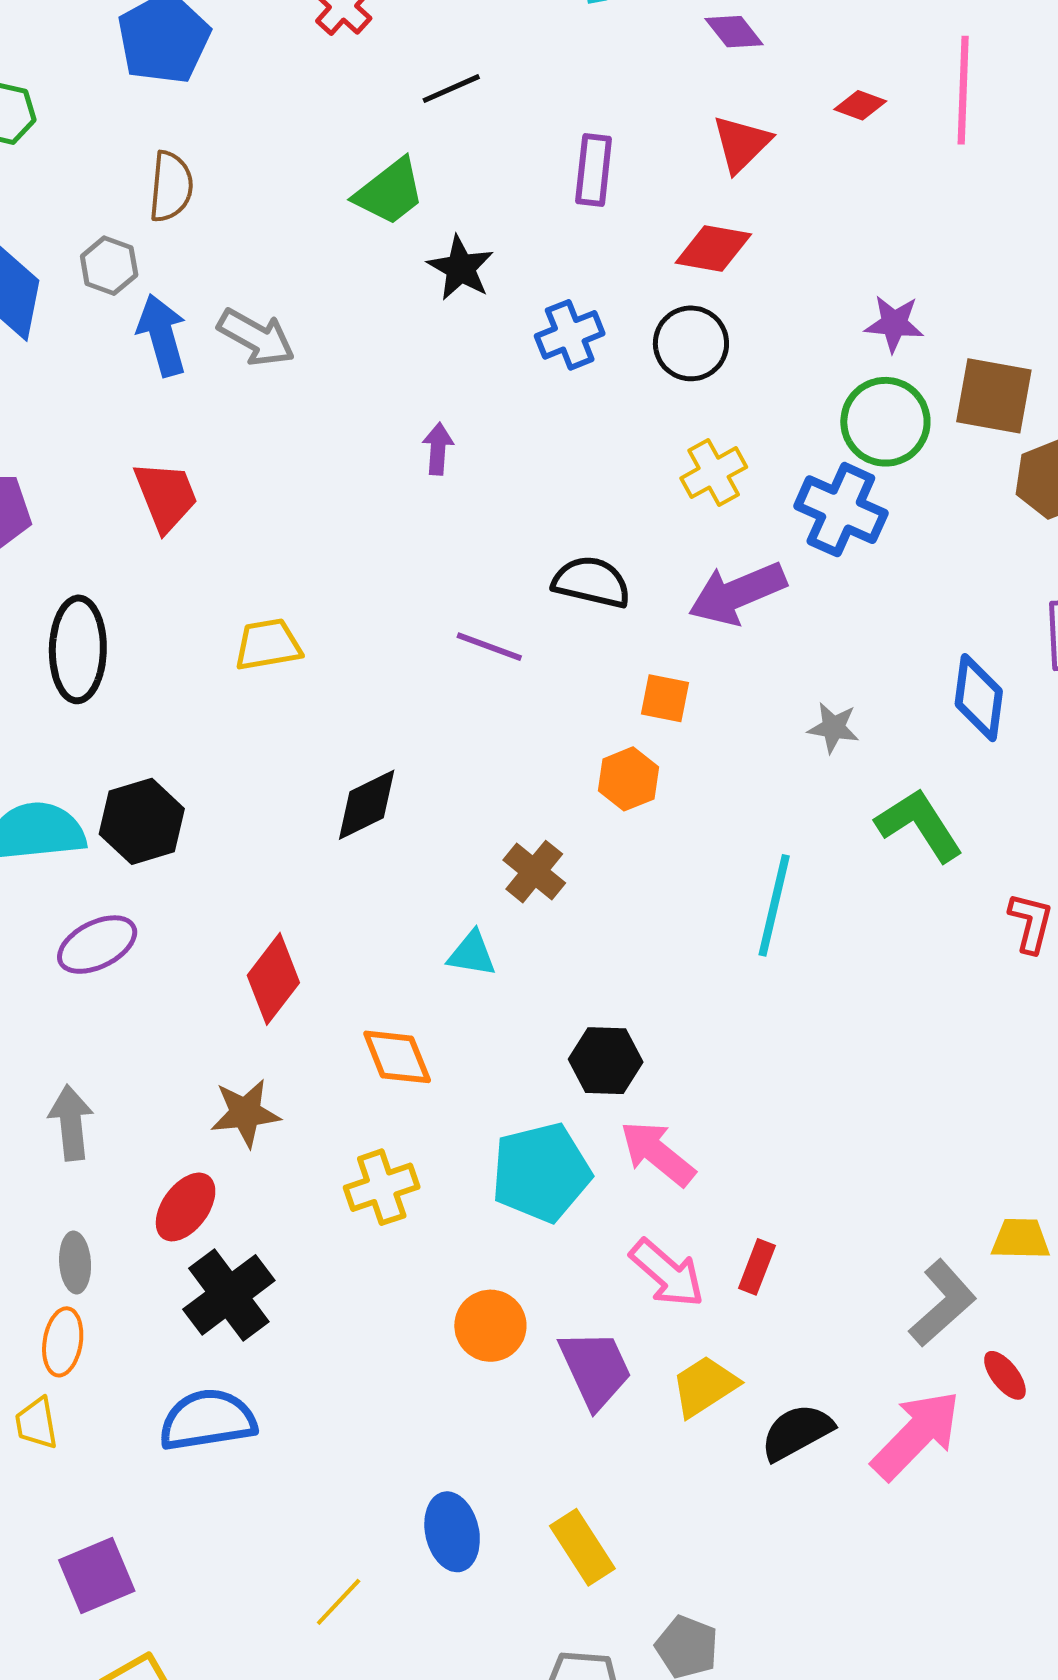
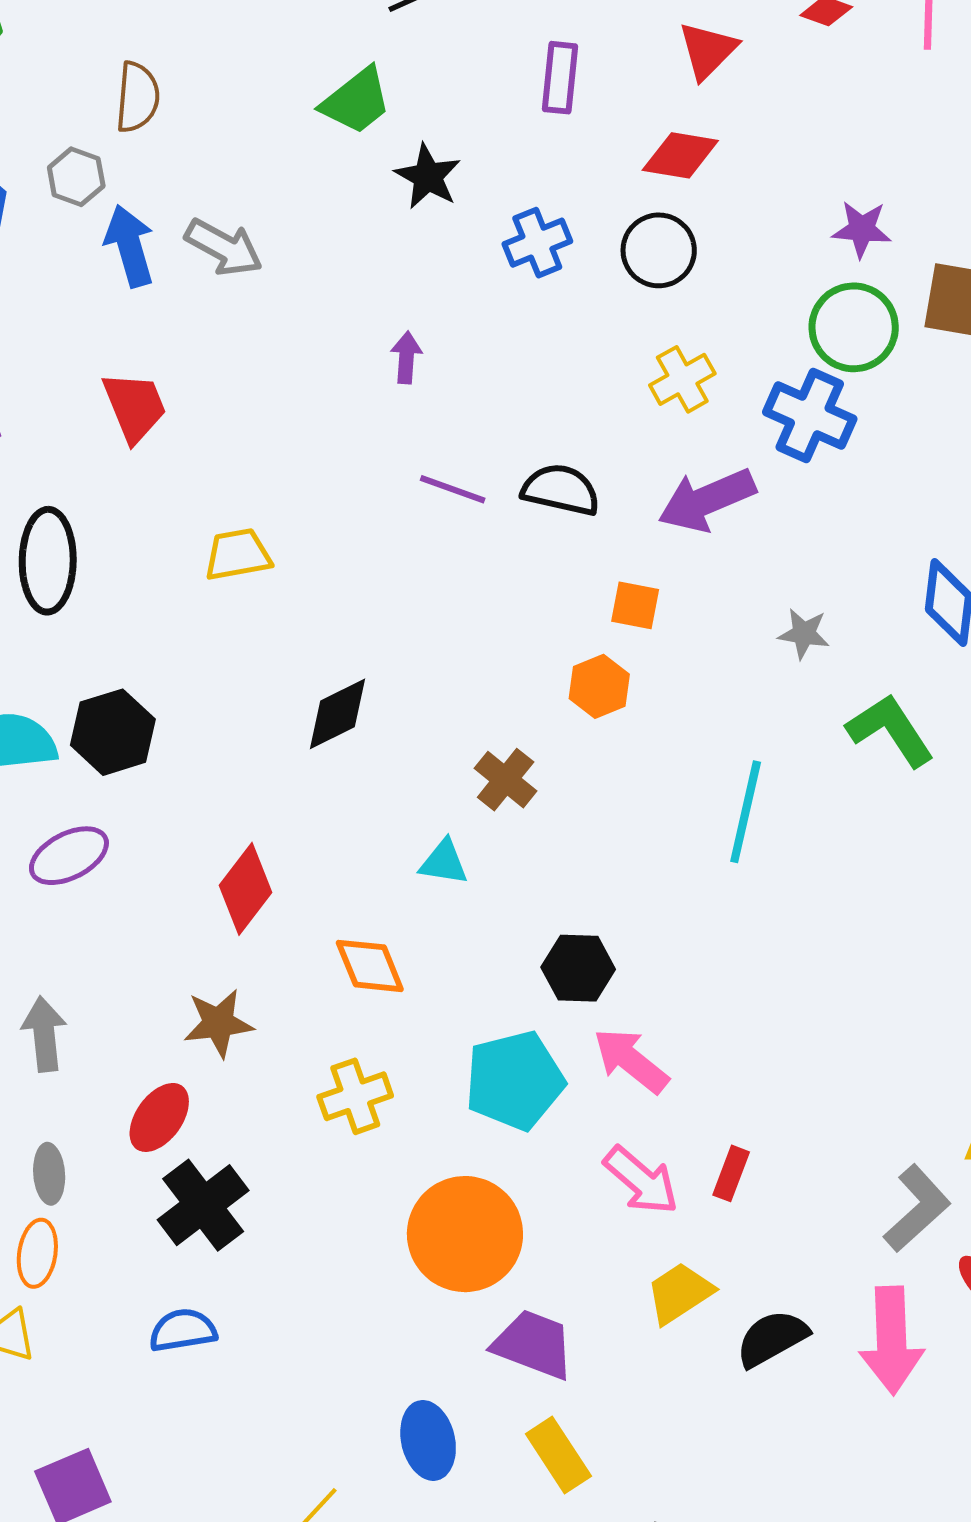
purple line: (489, 647) -> (453, 489), moved
orange circle: (490, 1326) -> (465, 1234), size x1.6
purple trapezoid: (595, 1369) -> (533, 1344), moved, turned -44
blue semicircle: (208, 1420) -> (183, 1330), size x0.7
pink arrow: (916, 1435) -> (891, 1340), turned 134

